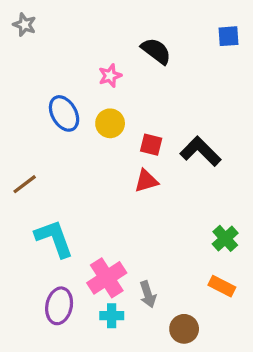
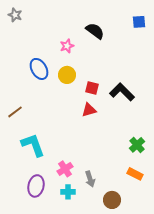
pink cross: (107, 278) -> (65, 169), size x0.7

